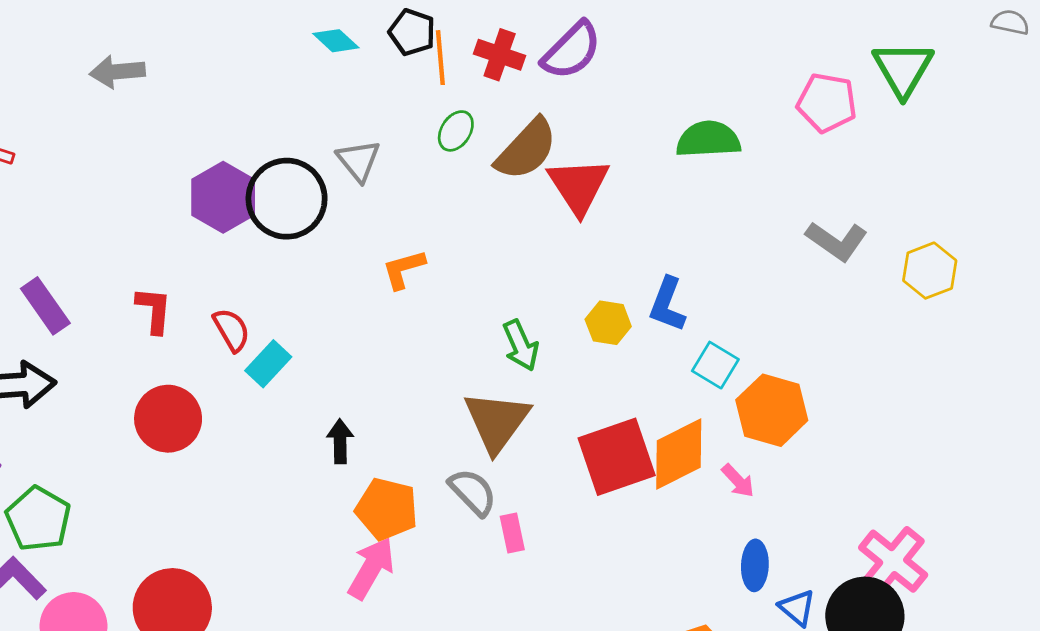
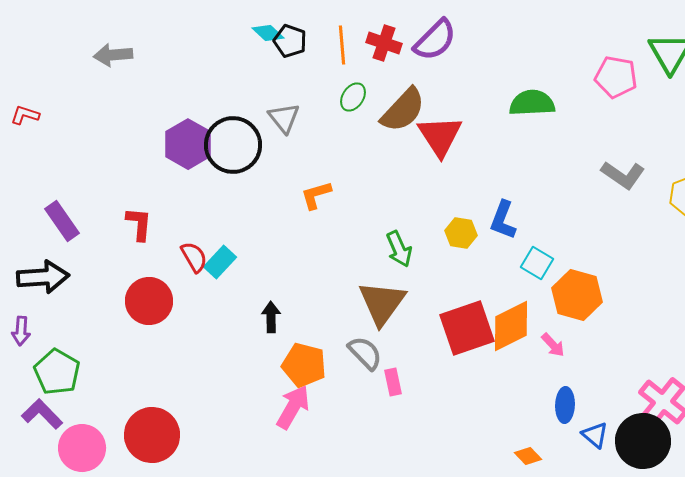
black pentagon: (412, 32) -> (290, 41), moved
red semicircle: (232, 330) -> (194, 257), moved

